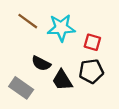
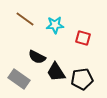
cyan star: (61, 28) -> (55, 25), size x0.7
black pentagon: (91, 71) -> (82, 79), moved

